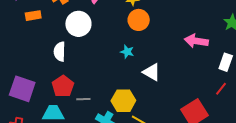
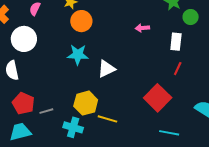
pink arrow: (196, 41) -> (142, 28), size x0.6
cyan star: (127, 52) -> (78, 55), size x1.5
white triangle: (152, 72) -> (106, 69), turned -42

